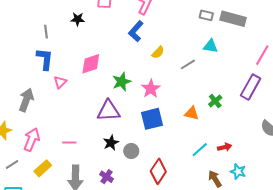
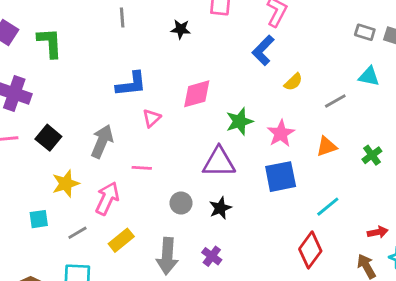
gray line: (46, 32) -> (122, 17), moved
blue L-shape: (45, 59) -> (131, 84), turned 75
orange triangle: (192, 113) -> (327, 146), moved, turned -35
pink line: (69, 142) -> (142, 168), moved
red arrow: (225, 147) -> (378, 232), moved
cyan line: (200, 150) -> (328, 207), moved
gray circle: (131, 151) -> (181, 203), moved
red diamond: (158, 171) -> (310, 250), moved

